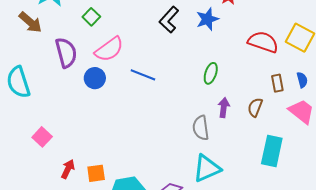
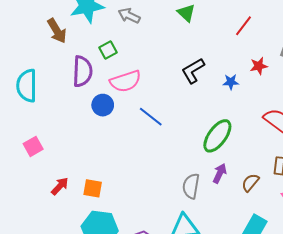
green square: (91, 17) -> (108, 50), moved
blue star: (207, 19) -> (231, 82), size x0.7
green ellipse: (211, 73) -> (217, 136), size x1.6
red arrow: (68, 169) -> (60, 186), moved
orange square: (96, 173) -> (93, 188), moved

